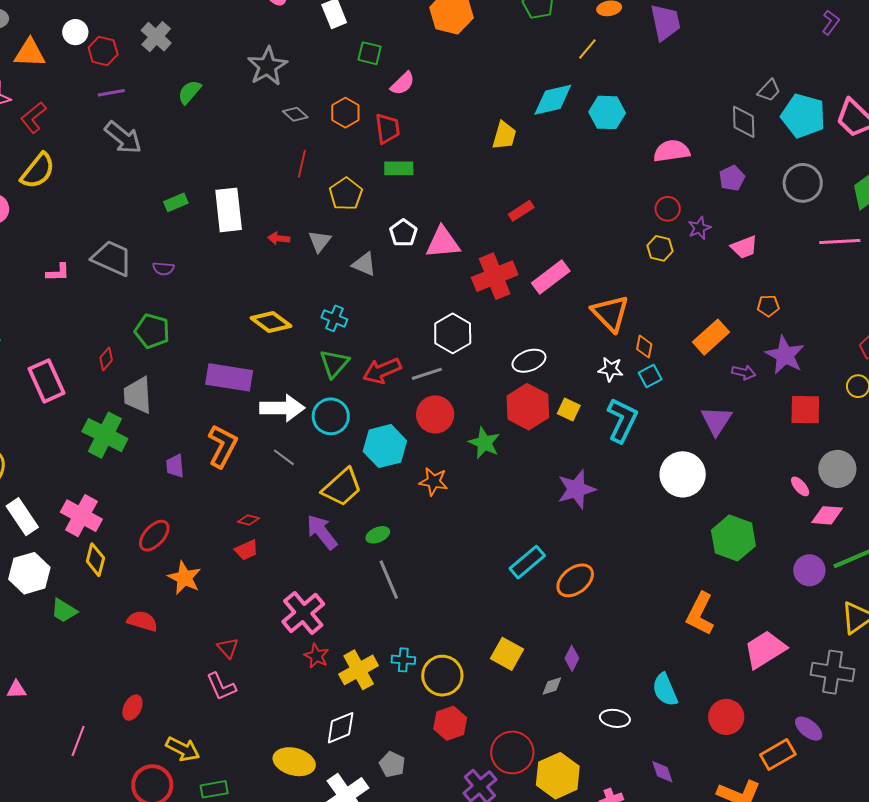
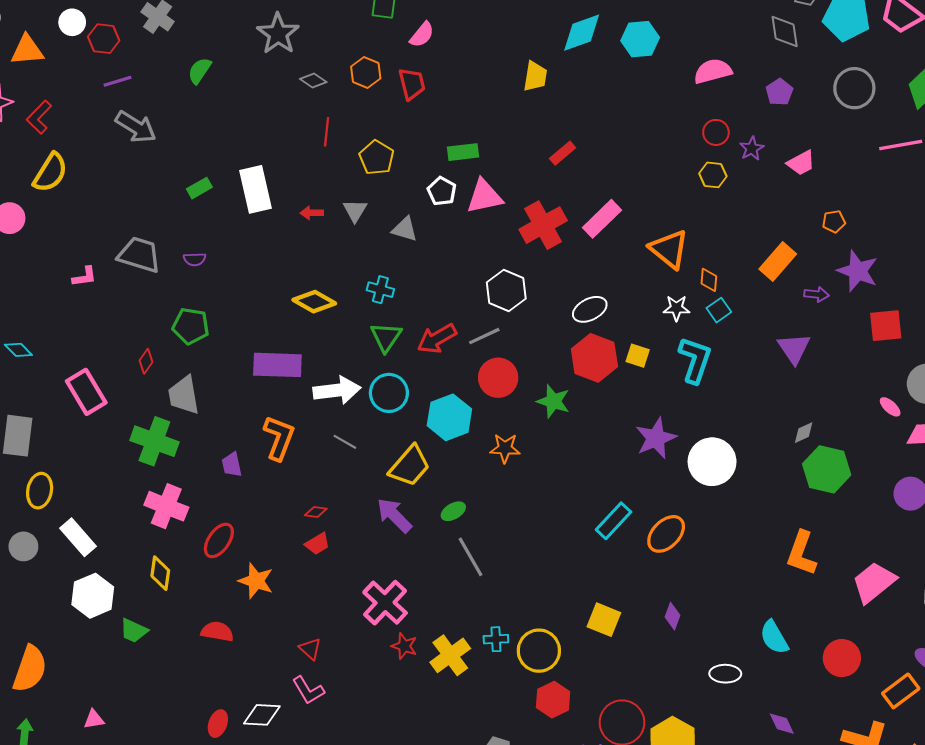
green rectangle: (399, 168) -> (463, 152), moved
white circle: (683, 474) -> (712, 462), moved
pink cross: (81, 516) -> (166, 506), moved
gray diamond: (552, 686) -> (804, 433), moved
white diamond: (341, 728) -> (262, 715), moved, turned 33

